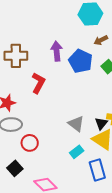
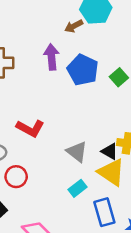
brown arrow: (101, 40) -> (74, 26), moved
red L-shape: (38, 83) -> (30, 128), moved, turned 90
black triangle: (101, 123) -> (110, 151), turned -40

